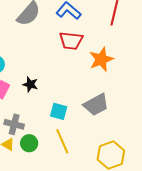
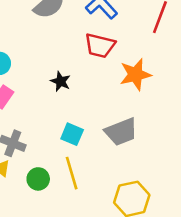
black star: (30, 84) -> (61, 81), moved
green circle: (29, 143) -> (38, 179), moved

